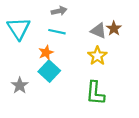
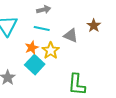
gray triangle: (99, 31) -> (71, 36), moved
yellow star: (97, 56) -> (51, 51), moved

